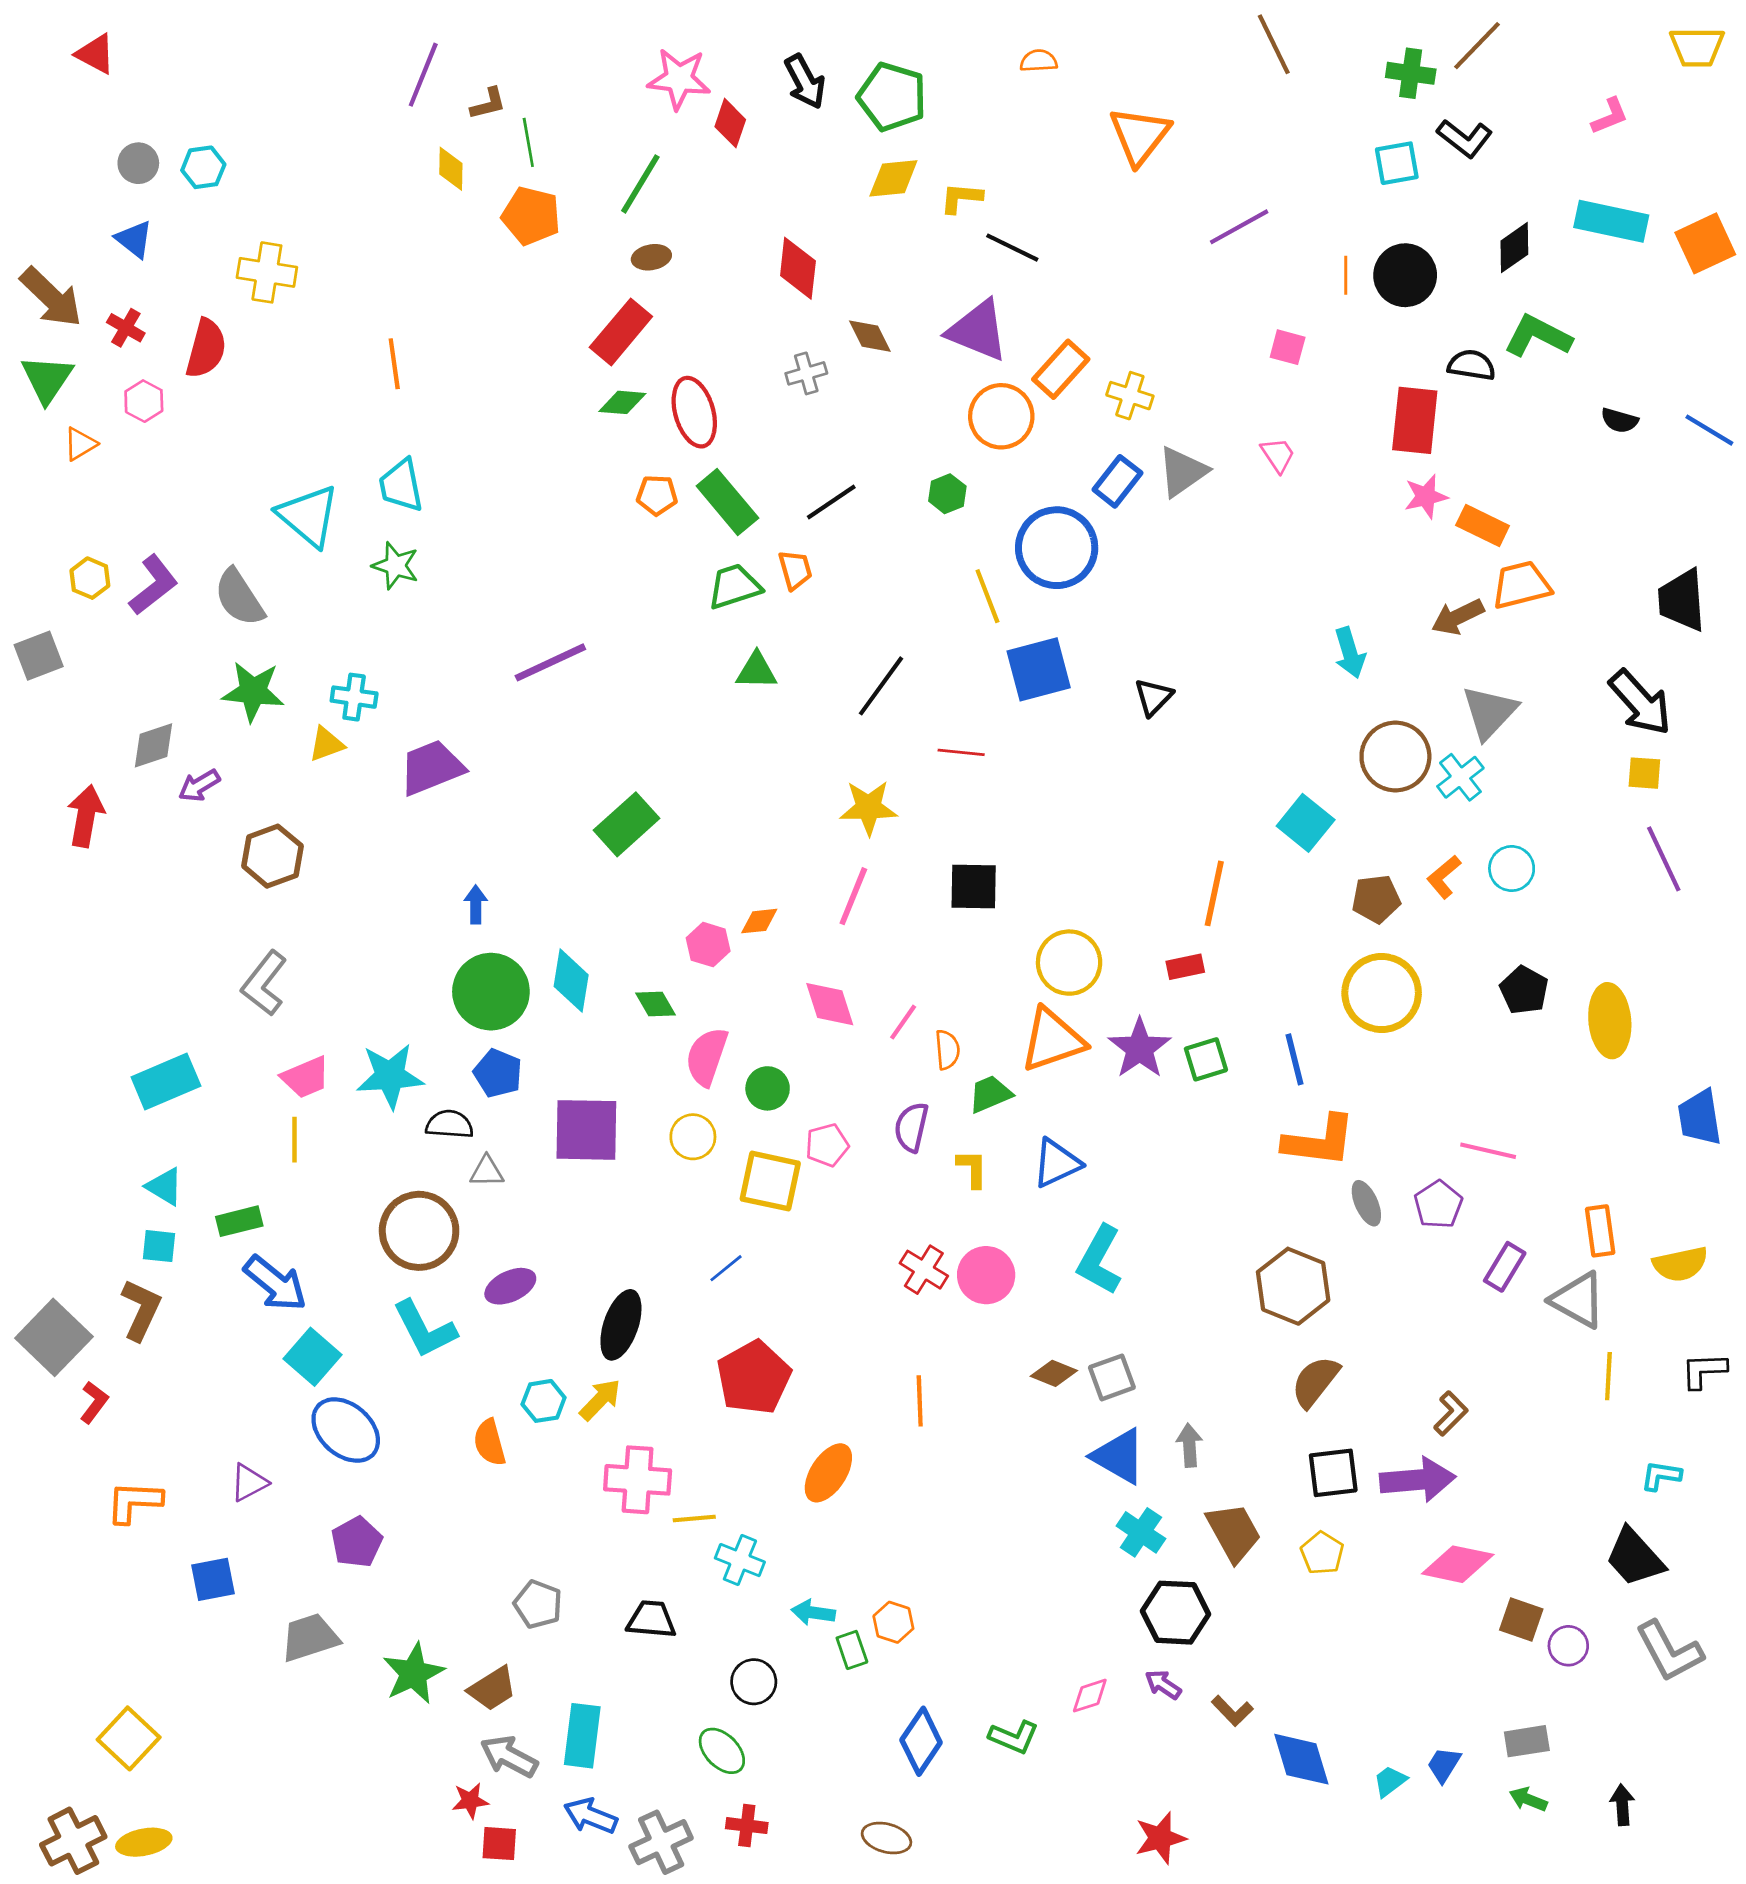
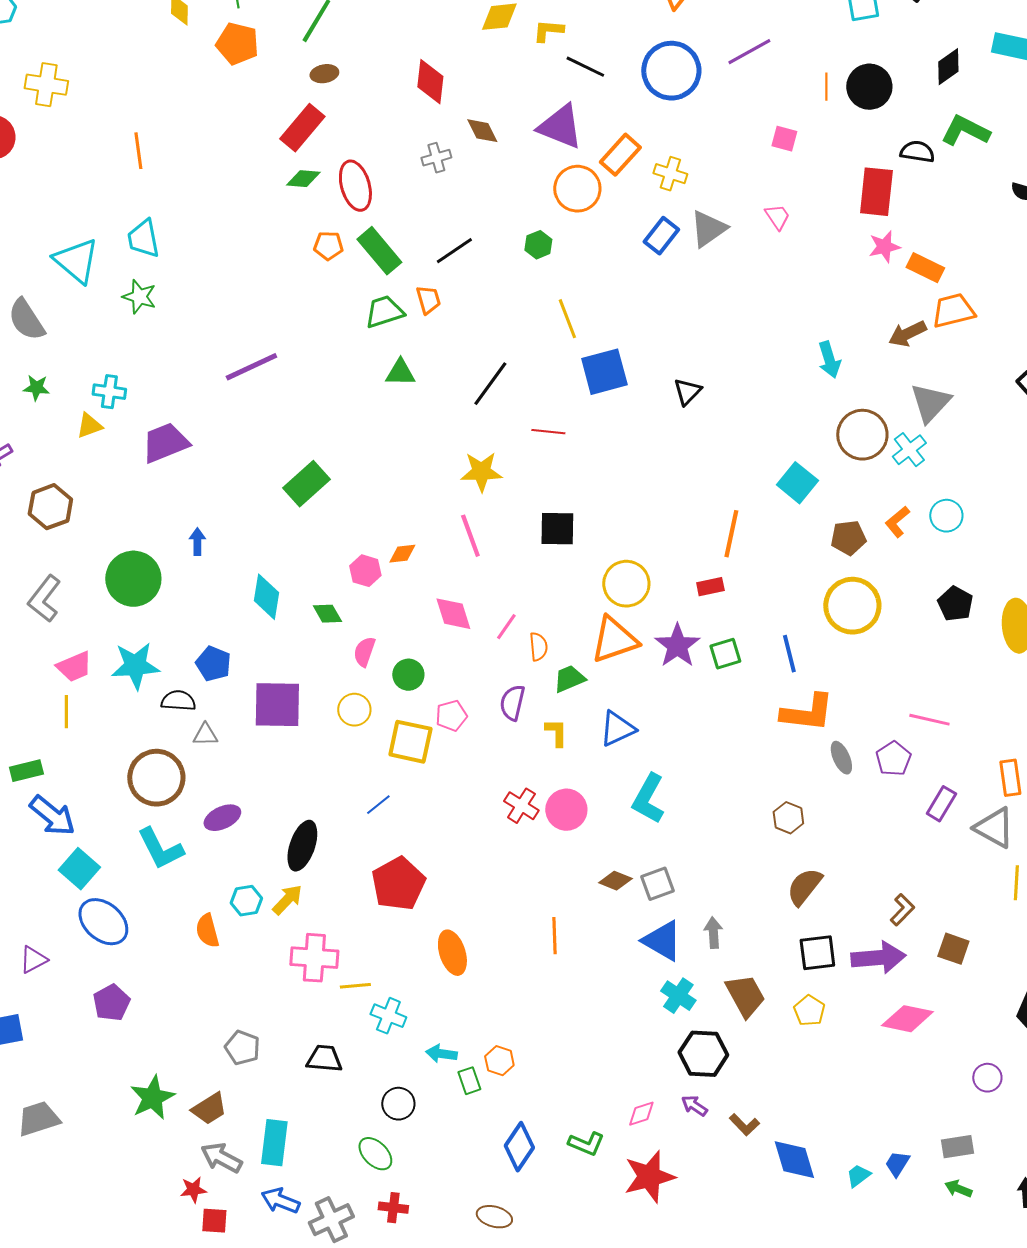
blue circle: (1057, 548) -> (671, 71), moved
green star: (253, 691) -> (36, 388), size x0.6
pink line: (853, 896) -> (470, 536), turned -42
green circle: (491, 992) -> (133, 579), moved
pink semicircle: (707, 1057) -> (364, 652), size x0.7
brown hexagon: (1293, 1286) -> (788, 818), size x0.6
orange line: (920, 1401) -> (554, 936), moved
orange ellipse: (828, 1473) -> (452, 953), turned -51
brown square: (1521, 1619) -> (953, 949), moved
gray trapezoid: (310, 1637) -> (38, 1119), moved
red star: (1160, 1838) -> (649, 1177), moved, size x1.4

